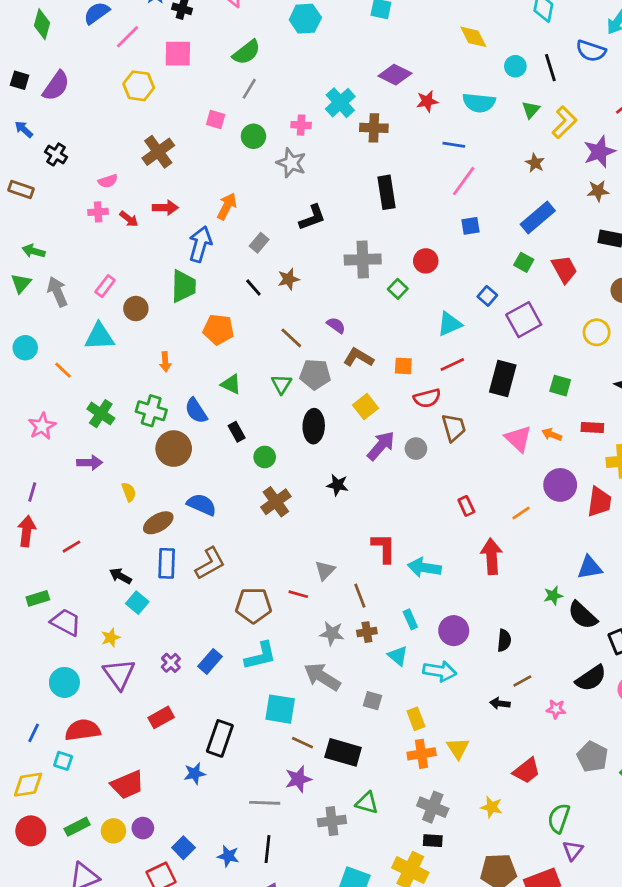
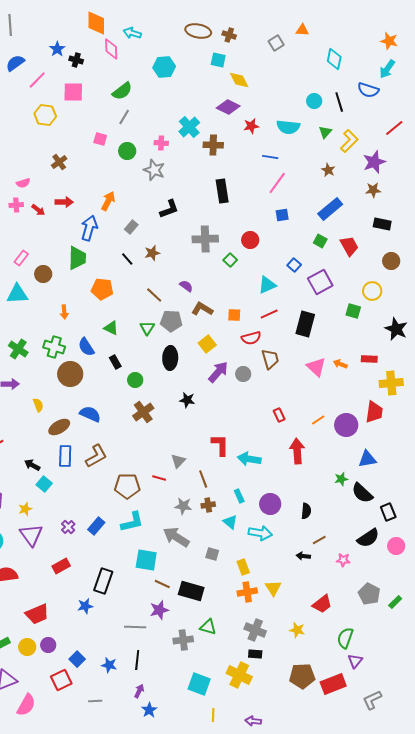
yellow diamond: (473, 37) -> (239, 80), moved
brown cross: (158, 152) -> (59, 162), size x0.7
green square: (560, 386) -> (353, 311), moved
purple circle: (560, 485) -> (346, 425), moved

